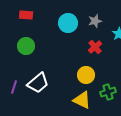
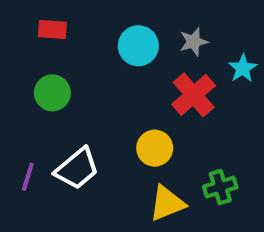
red cross: (95, 47) -> (194, 95), size x1.5
yellow circle: (86, 75) -> (155, 148), moved
yellow triangle: (82, 100) -> (167, 203), turned -48

